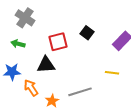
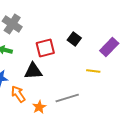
yellow line: (112, 73) -> (93, 71), moved

